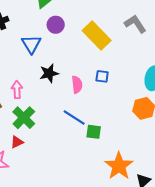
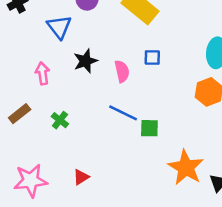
pink arrow: (17, 90) -> (42, 73), moved
green cross: (24, 118) -> (60, 120), size x0.6
red triangle: (17, 142) -> (81, 177), moved

